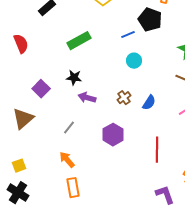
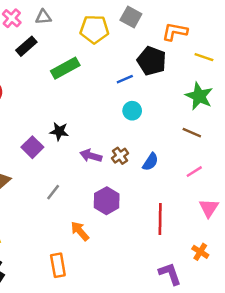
green rectangle: (79, 41) -> (65, 68), moved
purple square: (41, 89) -> (32, 147), moved
purple arrow: (87, 98) -> (91, 156), moved
orange arrow: (67, 160) -> (80, 231), moved

